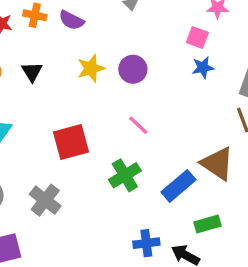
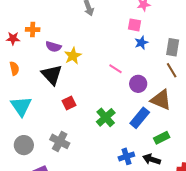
purple semicircle: (71, 20) -> (53, 47), moved
purple circle: (133, 69) -> (138, 84), moved
black triangle: (32, 72) -> (52, 75), moved, size x1.6
pink line: (138, 125) -> (115, 69), moved
red square: (71, 142) -> (69, 103), size x0.6

